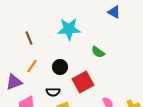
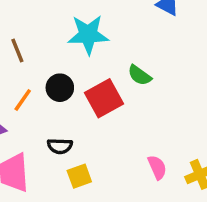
black circle: (60, 67) -> (60, 88), moved
red square: (83, 82) -> (104, 98), moved

